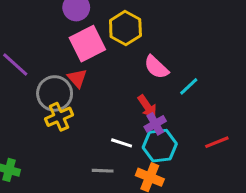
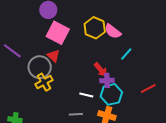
yellow hexagon: (125, 28) -> (95, 28), moved
pink square: (87, 44) -> (58, 33), turned -30
pink semicircle: (156, 67) -> (113, 31), moved
purple cross: (155, 124) -> (107, 80), turned 32

